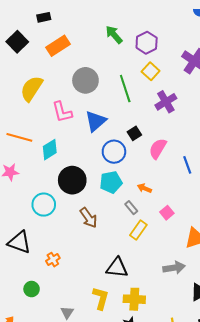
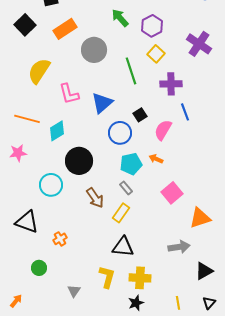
gray circle: (85, 80) -> (94, 50), moved
purple cross: (166, 102) -> (171, 84), turned 30
blue line: (187, 165) -> (185, 112), moved
cyan pentagon: (111, 182) -> (131, 164), moved
orange arrow: (144, 188) -> (156, 159), moved
gray rectangle: (131, 208) -> (126, 188), moved
pink square: (167, 213) -> (172, 193), size x1.5
yellow rectangle: (138, 230) -> (121, 213), moved

